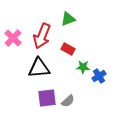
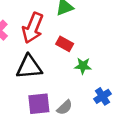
blue cross: (99, 76) -> (102, 96), moved

